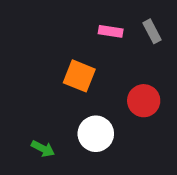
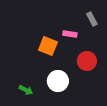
pink rectangle: (111, 31) -> (70, 34), moved

